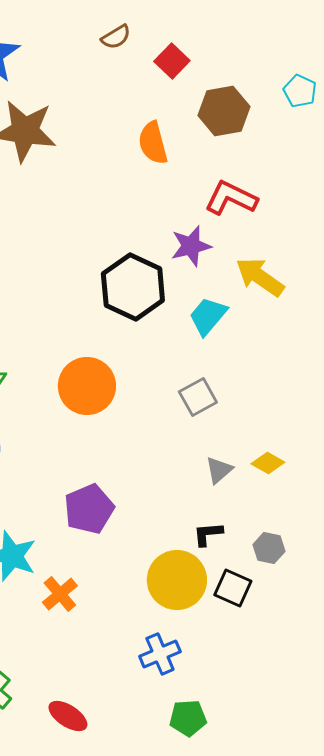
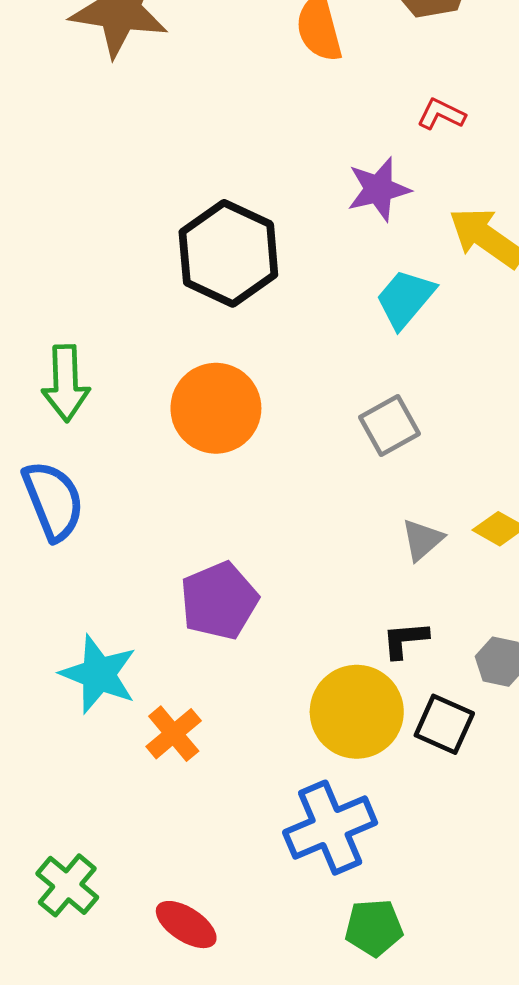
red L-shape: (231, 198) -> (441, 114), size x0.6
black hexagon: (133, 287) -> (228, 253), moved
blue cross: (160, 654) -> (330, 828), size x1.4

